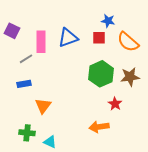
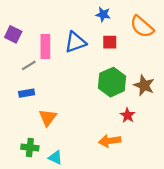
blue star: (108, 21) -> (103, 14), moved
orange semicircle: (128, 42) -> (142, 27), moved
brown star: (130, 77) -> (144, 85), turned 30

